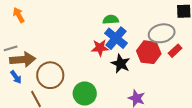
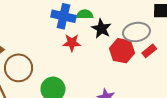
blue cross: (116, 38) -> (63, 16), moved, turned -30
black star: (121, 64) -> (101, 29), moved

